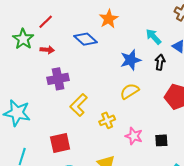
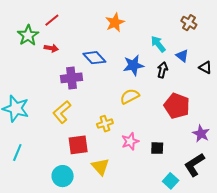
blue diamond: (85, 39) -> (94, 58), moved
purple cross: (58, 79) -> (71, 78), moved
yellow L-shape: (79, 105) -> (62, 112), moved
pink star: (134, 136) -> (130, 141), turned 30
red square: (60, 143) -> (78, 145), moved

